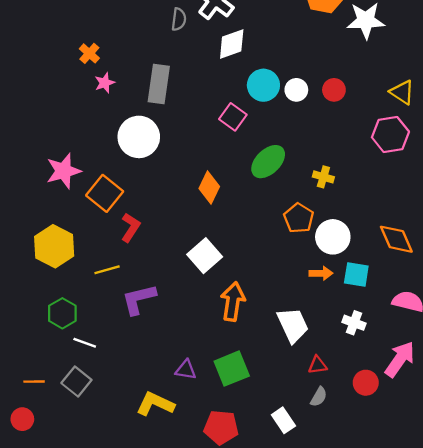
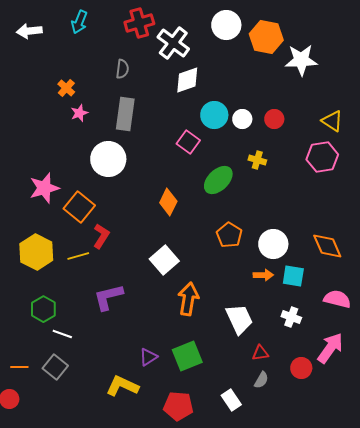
gray semicircle: (179, 19) -> (122, 69), moved
yellow cross: (323, 177) -> (257, 160), moved
orange pentagon: (299, 218) -> (229, 235), moved
yellow line: (107, 270) -> (78, 256), moved
purple triangle: (186, 370) -> (148, 357), turned -42

